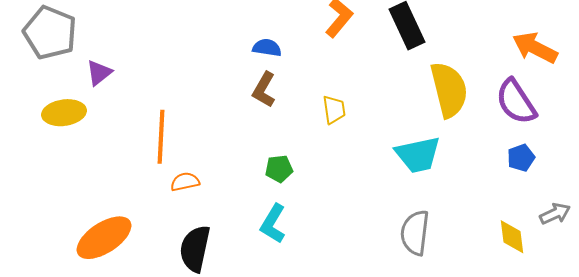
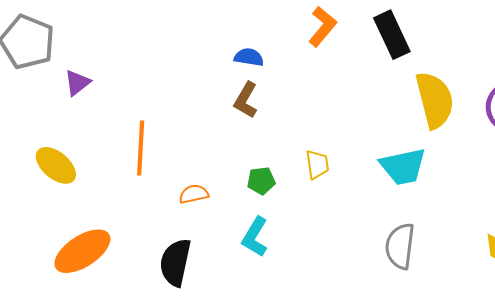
yellow trapezoid: (334, 110) -> (317, 164), moved
yellow ellipse: (64, 113) -> (56, 165), moved, turned 48
orange semicircle: (185, 182) -> (194, 194), moved

